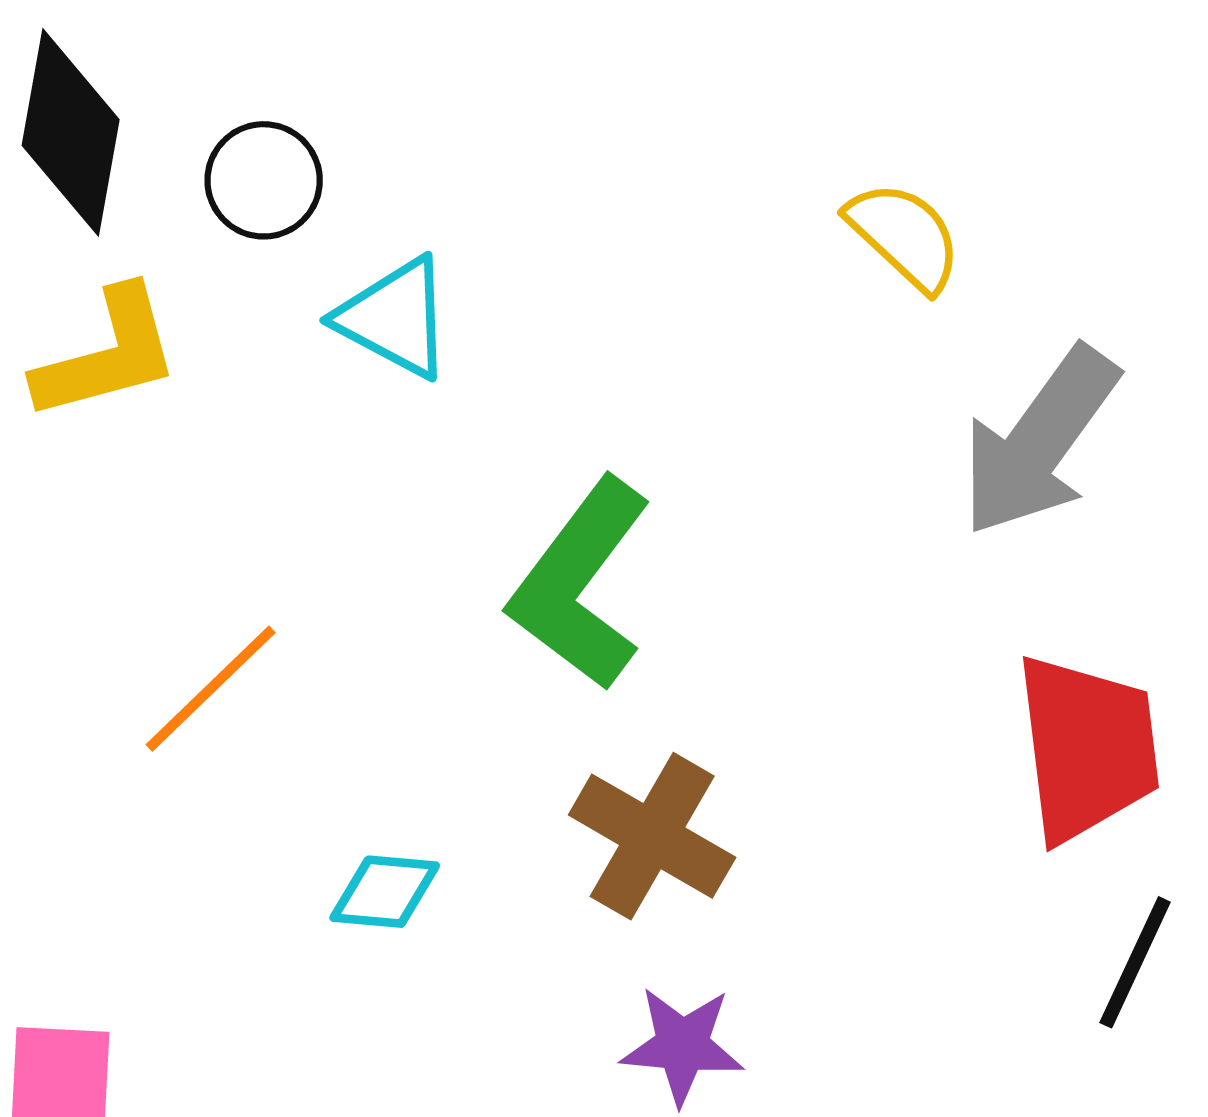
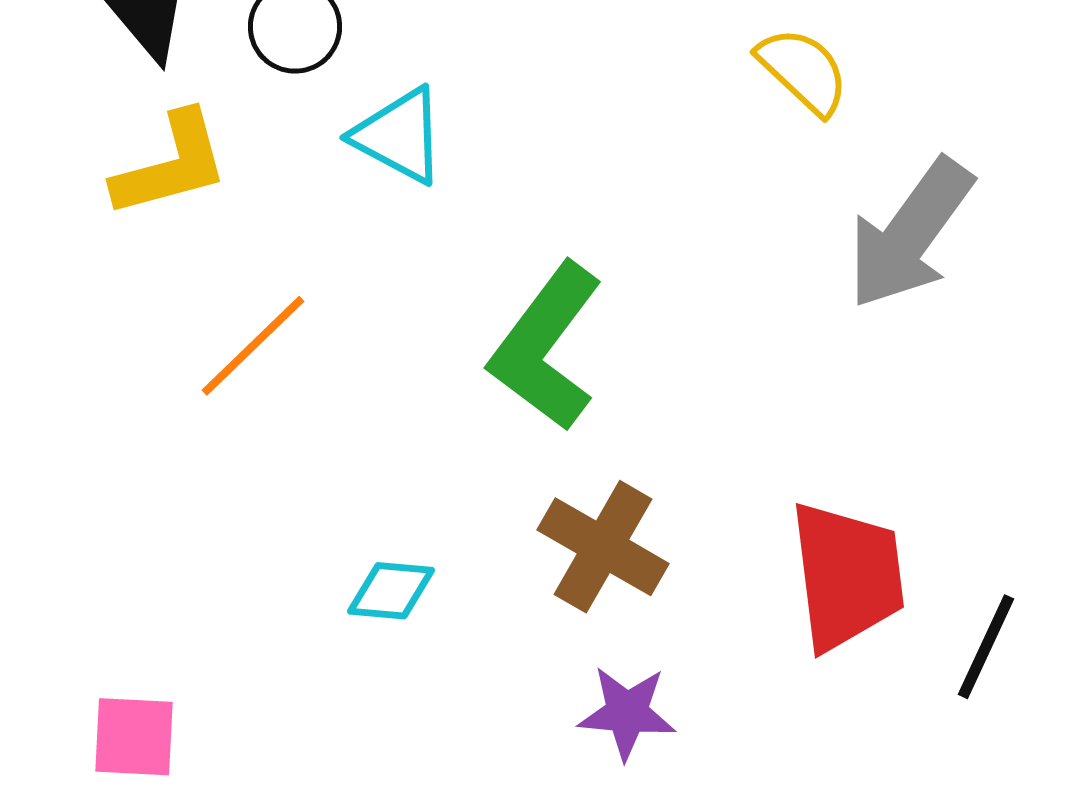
orange line: (211, 689) -> (253, 346), moved
red trapezoid: (1087, 748) -> (847, 576), moved

